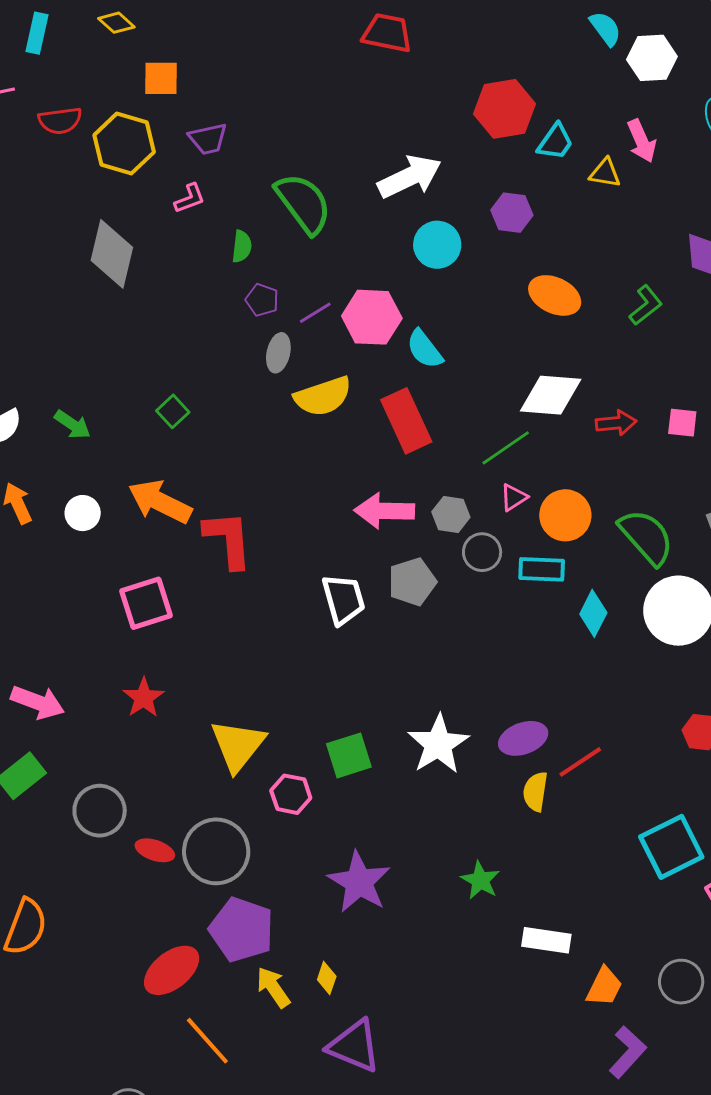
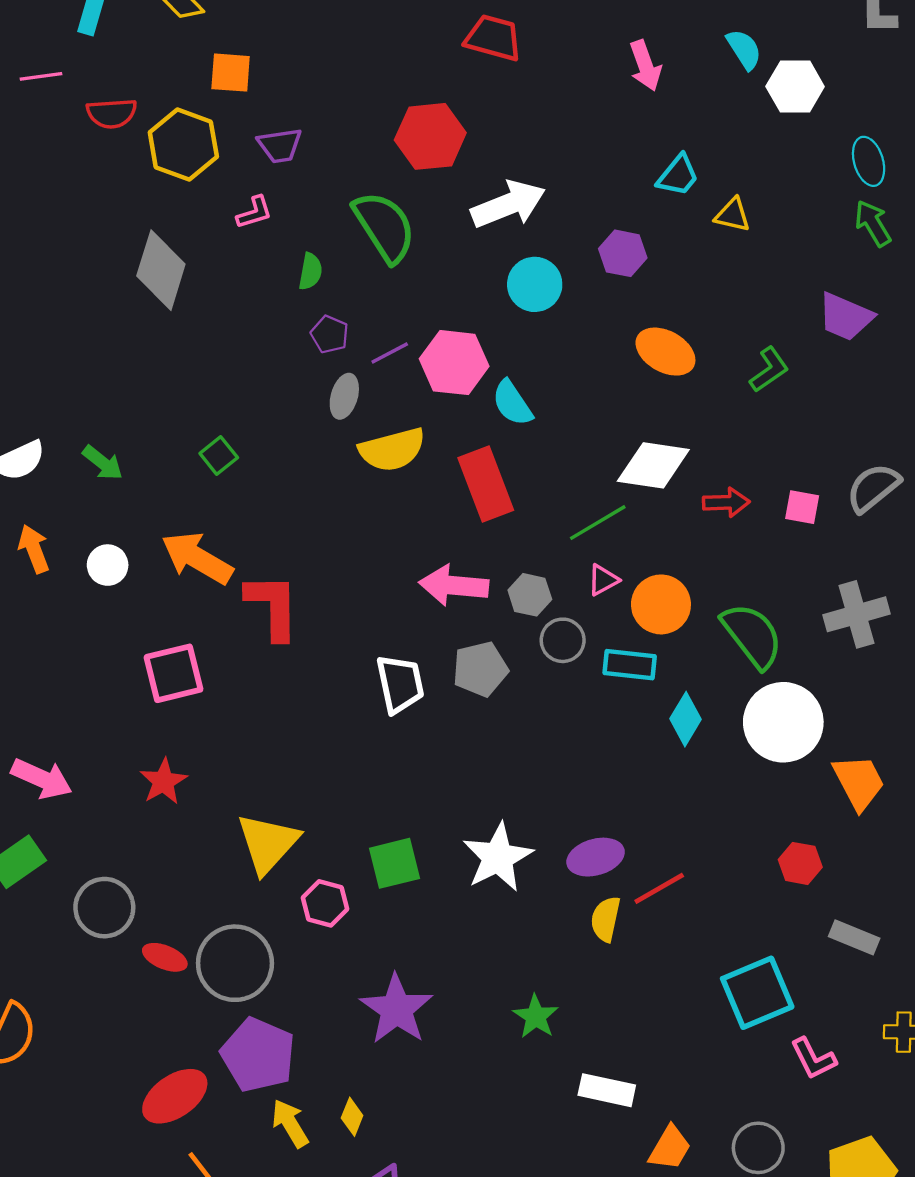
red hexagon: (505, 109) -> (430, 136), moved
pink arrow: (642, 141) -> (645, 66), moved

